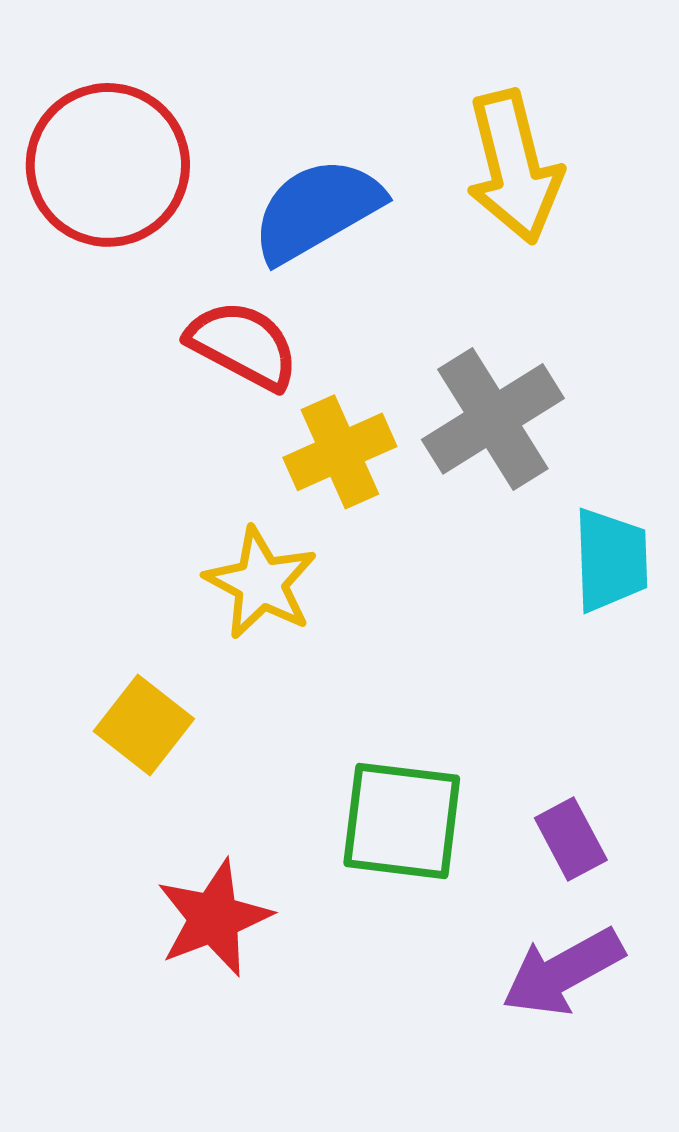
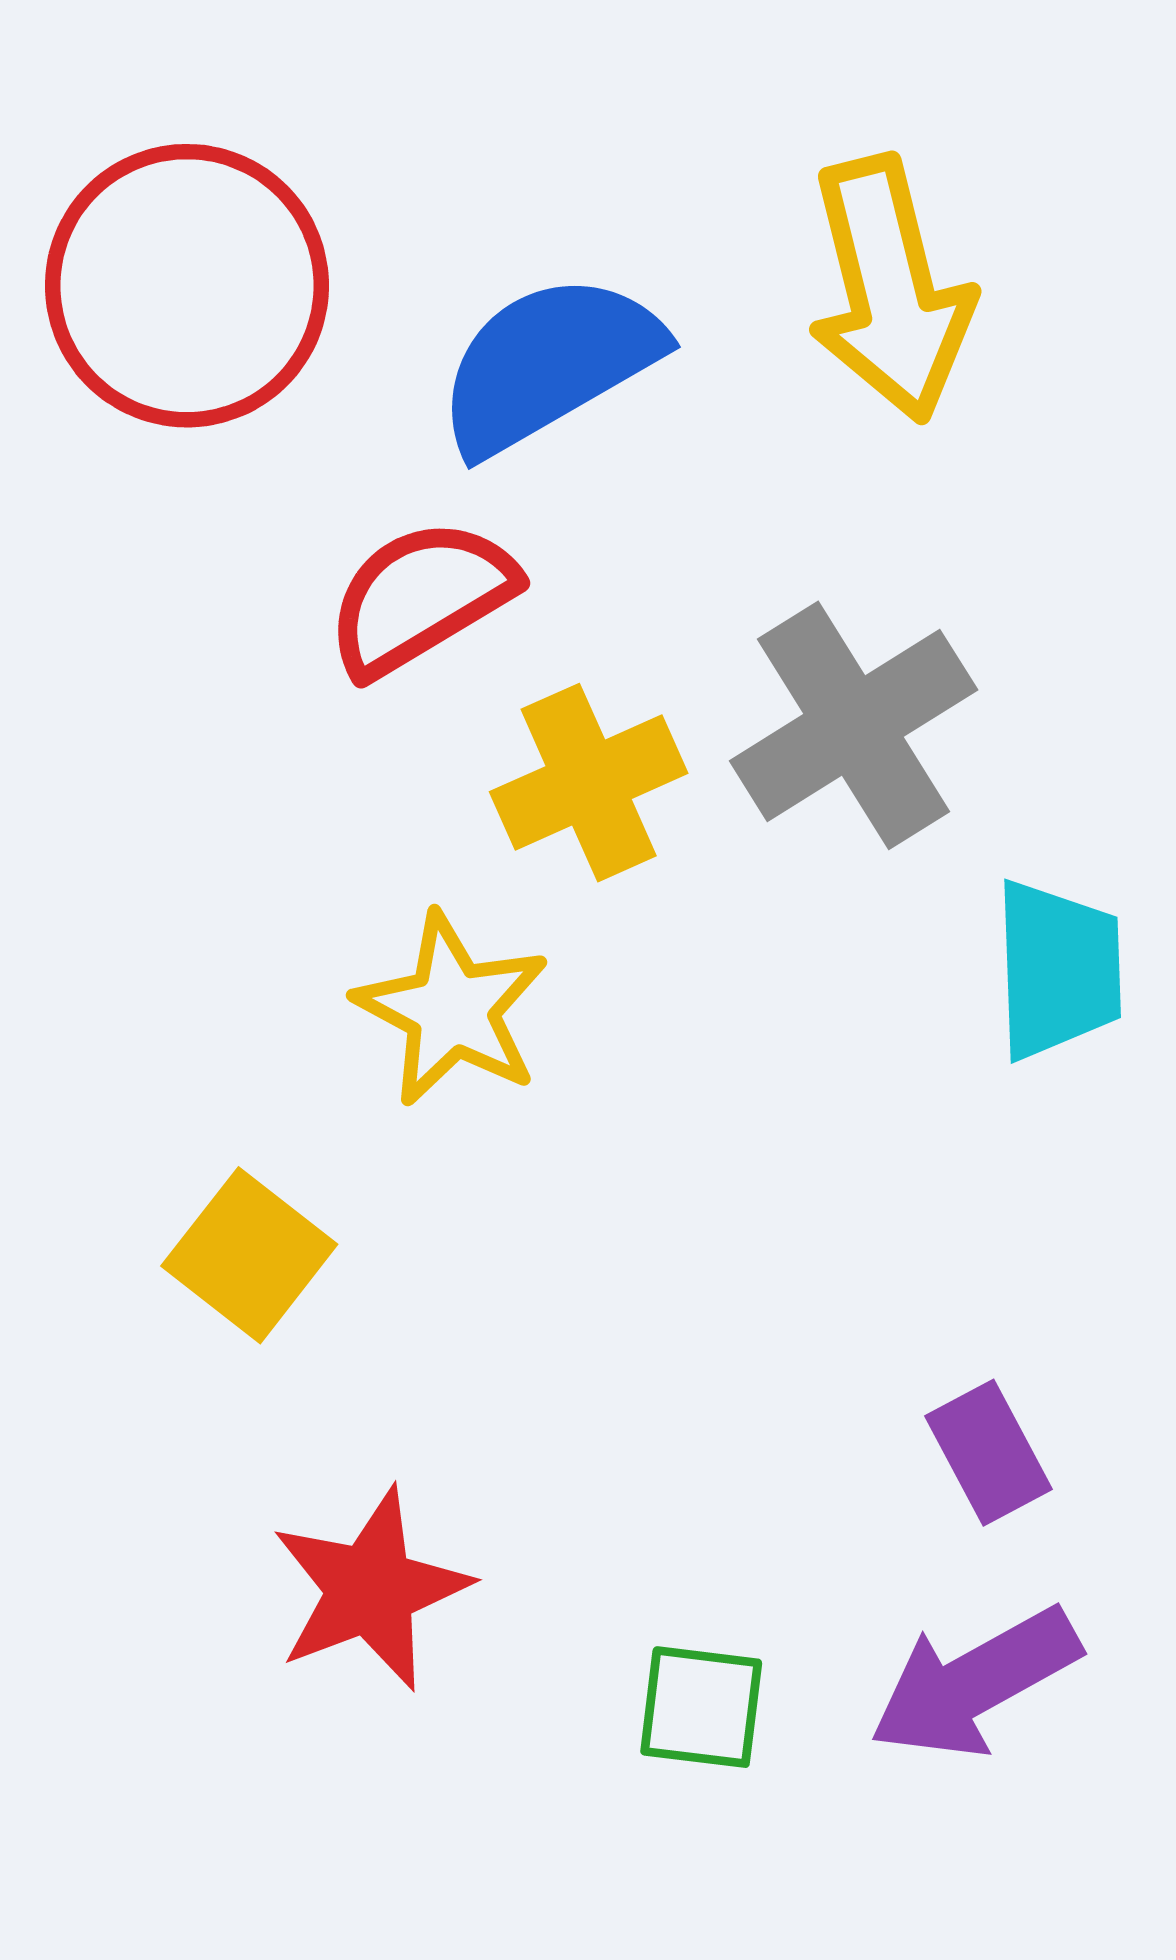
red semicircle: (243, 345) -> (421, 597), turned -59
green square: (402, 821) -> (701, 1707), moved, size x0.6

